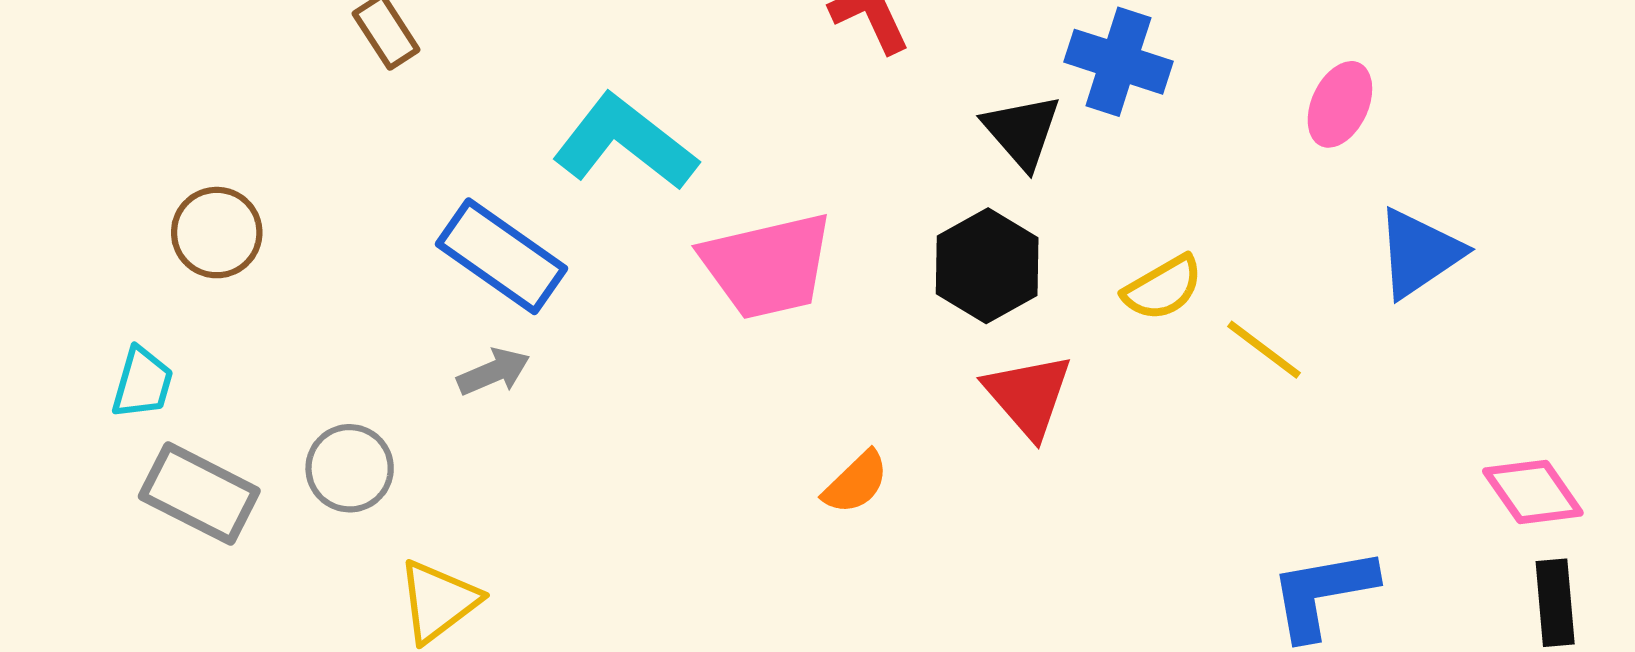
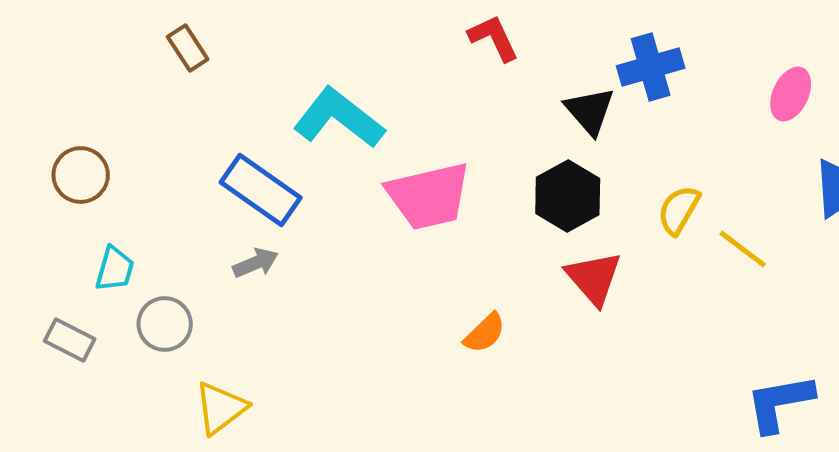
blue cross: (1118, 62) -> (651, 67), turned -34
yellow semicircle: (1163, 288) -> (679, 210), turned 150
cyan trapezoid: (142, 383) -> (115, 269), moved
gray rectangle: (199, 494) -> (70, 340), size x0.7

